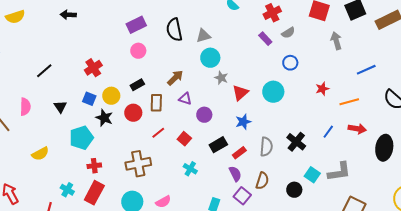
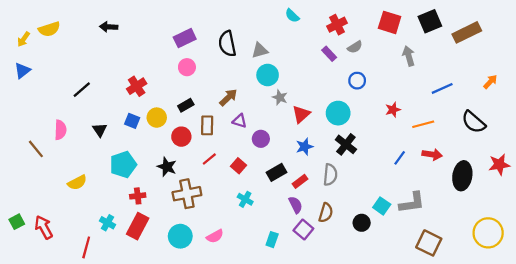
black star: (104, 118) -> (167, 167), moved
black cross: (296, 142) -> (346, 144), moved

